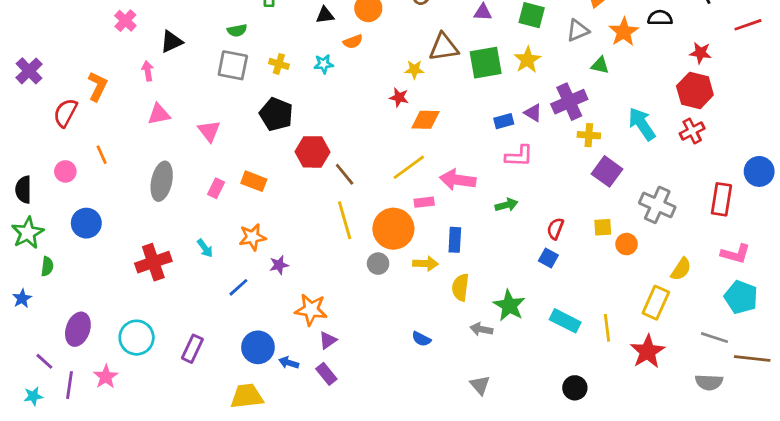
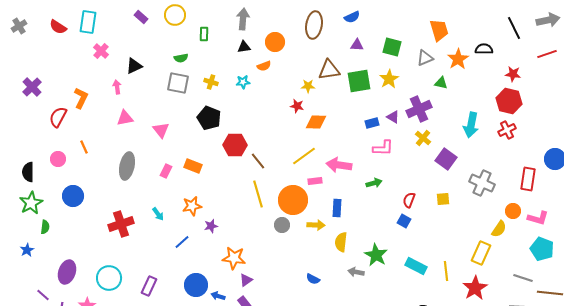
cyan arrow: (642, 124) -> (471, 125), turned -135
yellow cross: (589, 135) -> (423, 138), moved, turned 35
orange circle: (627, 244) -> (513, 211), moved

